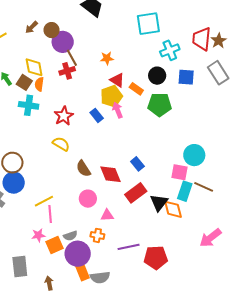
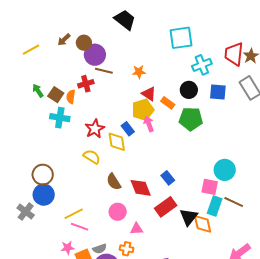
brown line: (72, 58) -> (104, 71), turned -48
yellow diamond: (34, 67) -> (117, 142), moved
red cross: (67, 71) -> (86, 84), moved
pink line: (50, 214) -> (80, 227), turned -66

